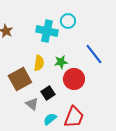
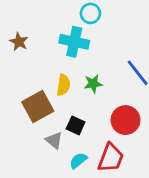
cyan circle: (68, 21) -> (90, 13), moved
red circle: (74, 79) -> (126, 120), moved
black square: (48, 93) -> (76, 125), turned -32

